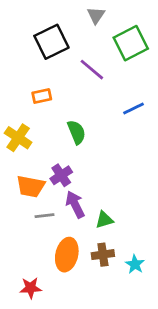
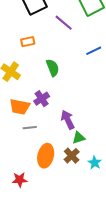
purple arrow: (75, 204) -> (68, 120), moved
green triangle: (104, 220) -> (79, 138), moved
brown cross: (103, 255) -> (72, 156), turned -35

